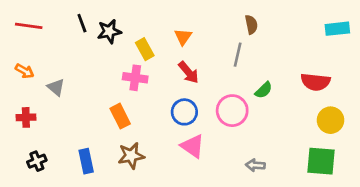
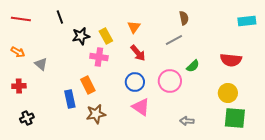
black star: (109, 31) -> (81, 36), moved
gray line: (238, 55) -> (174, 40), turned 48
yellow circle: (331, 120) -> (228, 93), moved
blue rectangle: (86, 161) -> (70, 99), moved

